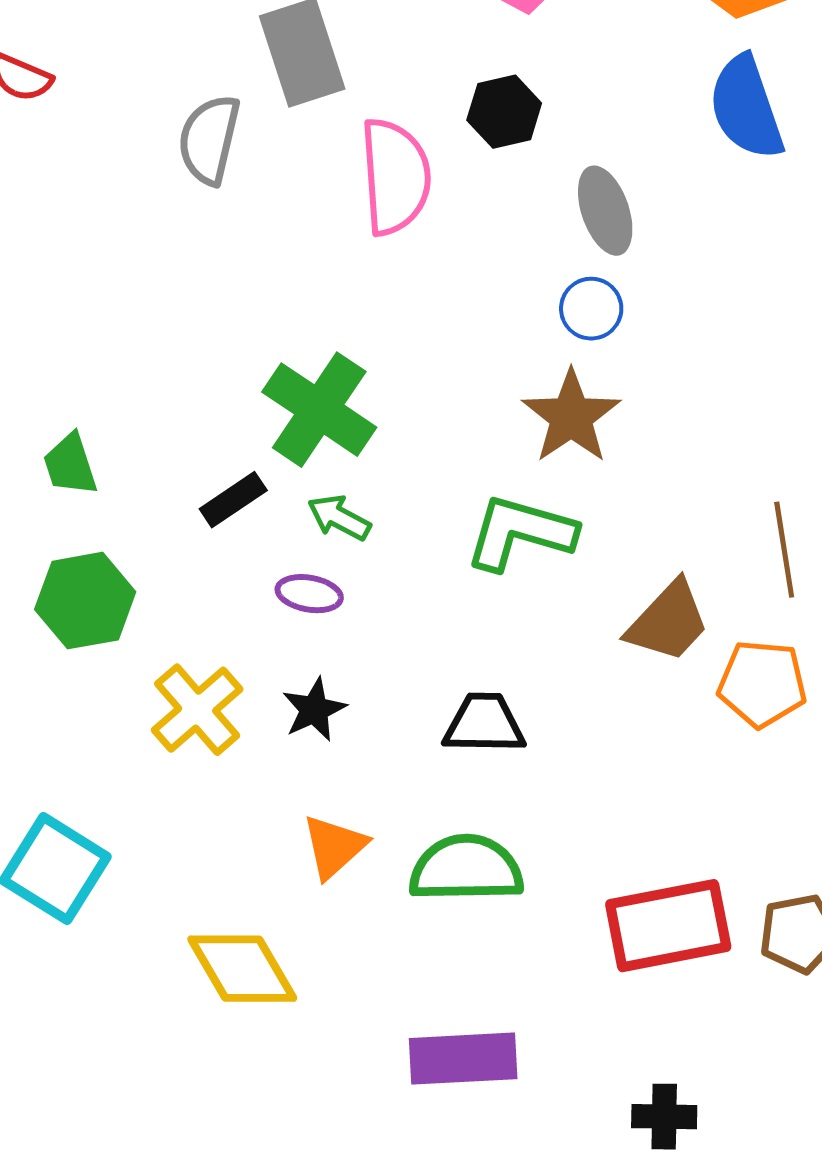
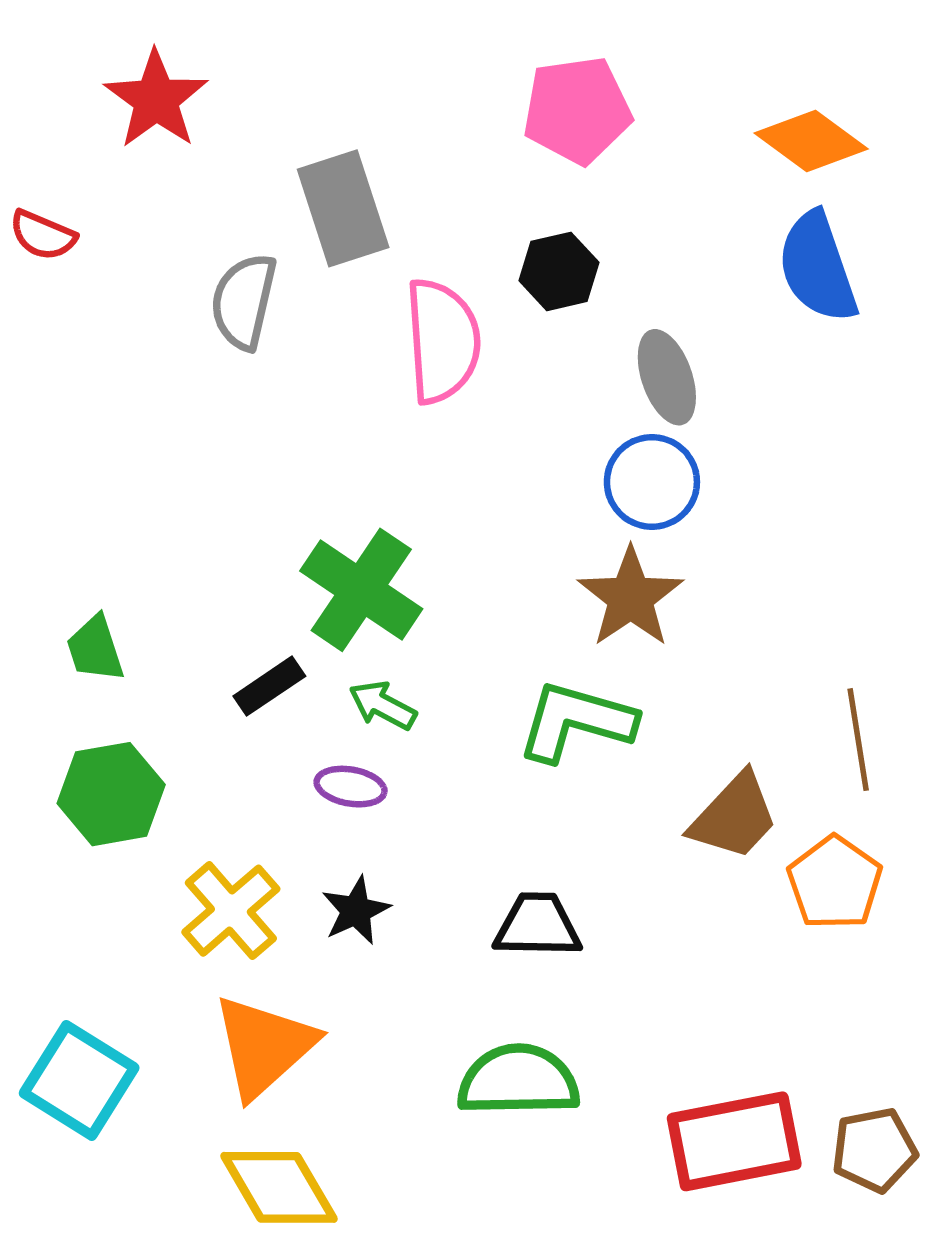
blue circle: (591, 309) -> (652, 482), size x1.4
orange pentagon: (762, 684) -> (835, 883), turned 30
orange triangle: (334, 847) -> (264, 1046), moved, size x1.5

